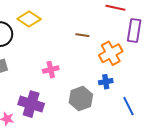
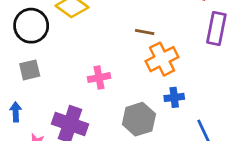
orange cross: (111, 53) -> (162, 59), moved

